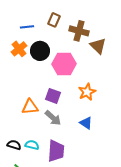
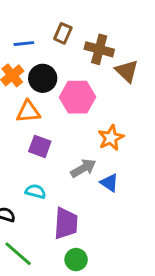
purple square: (53, 96) -> (40, 146), moved
orange triangle: (30, 107) -> (28, 112), moved
gray arrow: (53, 118) -> (83, 168), moved, turned -72
cyan semicircle: (32, 145) -> (35, 191), moved

